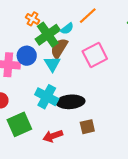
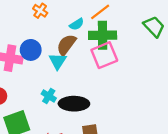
green cross: (48, 35) -> (103, 35), moved, turned 30
cyan cross: (47, 97) -> (49, 96), size x0.6

